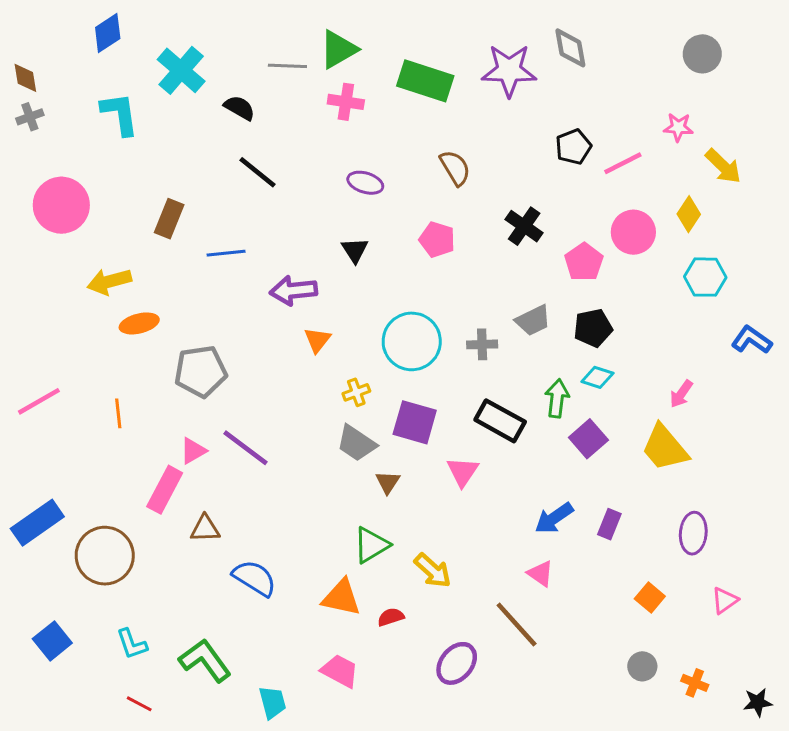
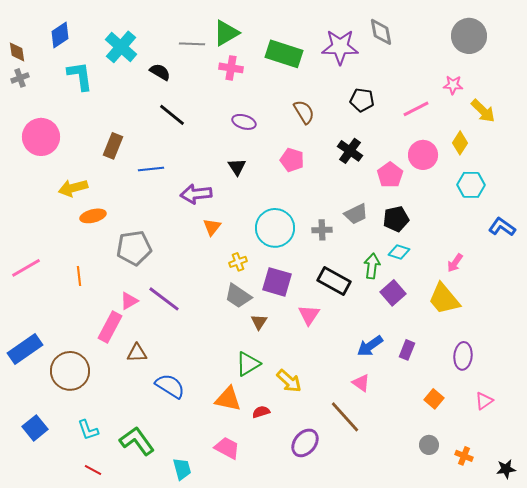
blue diamond: (108, 33) -> (60, 35), moved
gray circle: (702, 54) -> (469, 36), size x1.4
black pentagon: (573, 147) -> (362, 100), moved, turned 30

